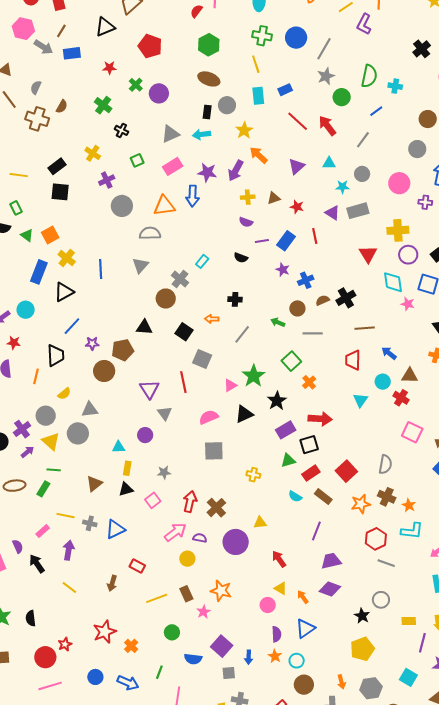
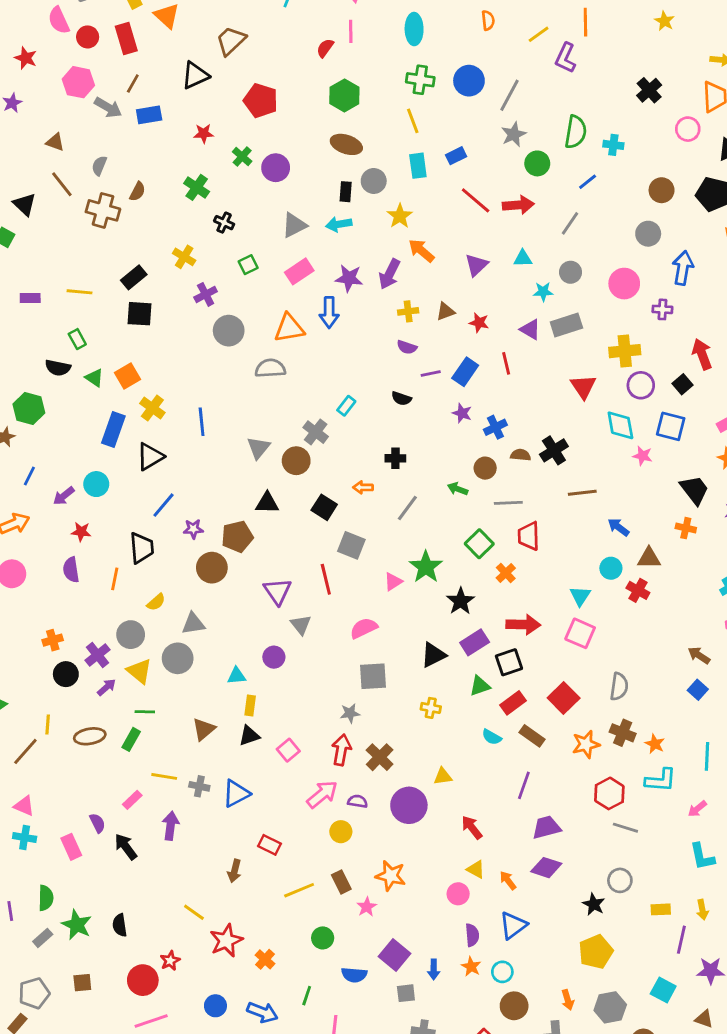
red arrow: (327, 126) -> (518, 205), turned 125
gray triangle: (140, 265) -> (258, 448), moved
brown semicircle: (323, 300) -> (521, 455), turned 32
red trapezoid: (353, 360) -> (529, 536), moved
black triangle: (244, 414) -> (433, 655), moved
pink square: (412, 432) -> (580, 633), moved
gray star: (164, 472) -> (350, 713), moved
yellow line: (69, 587) -> (194, 912), moved

